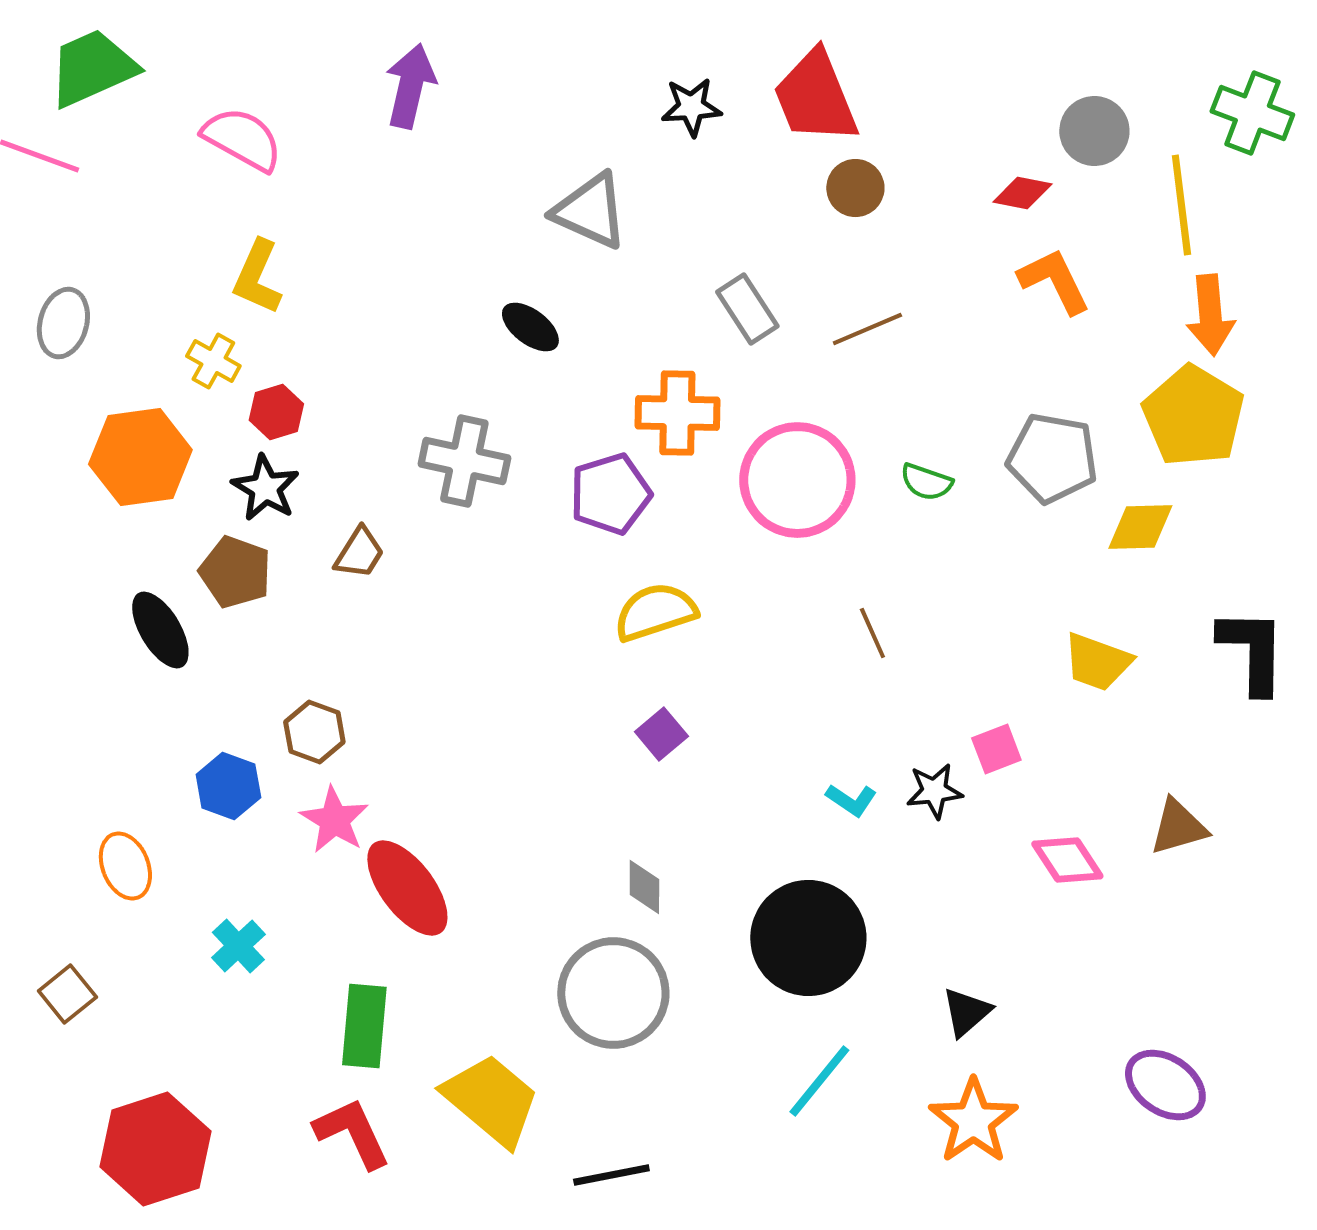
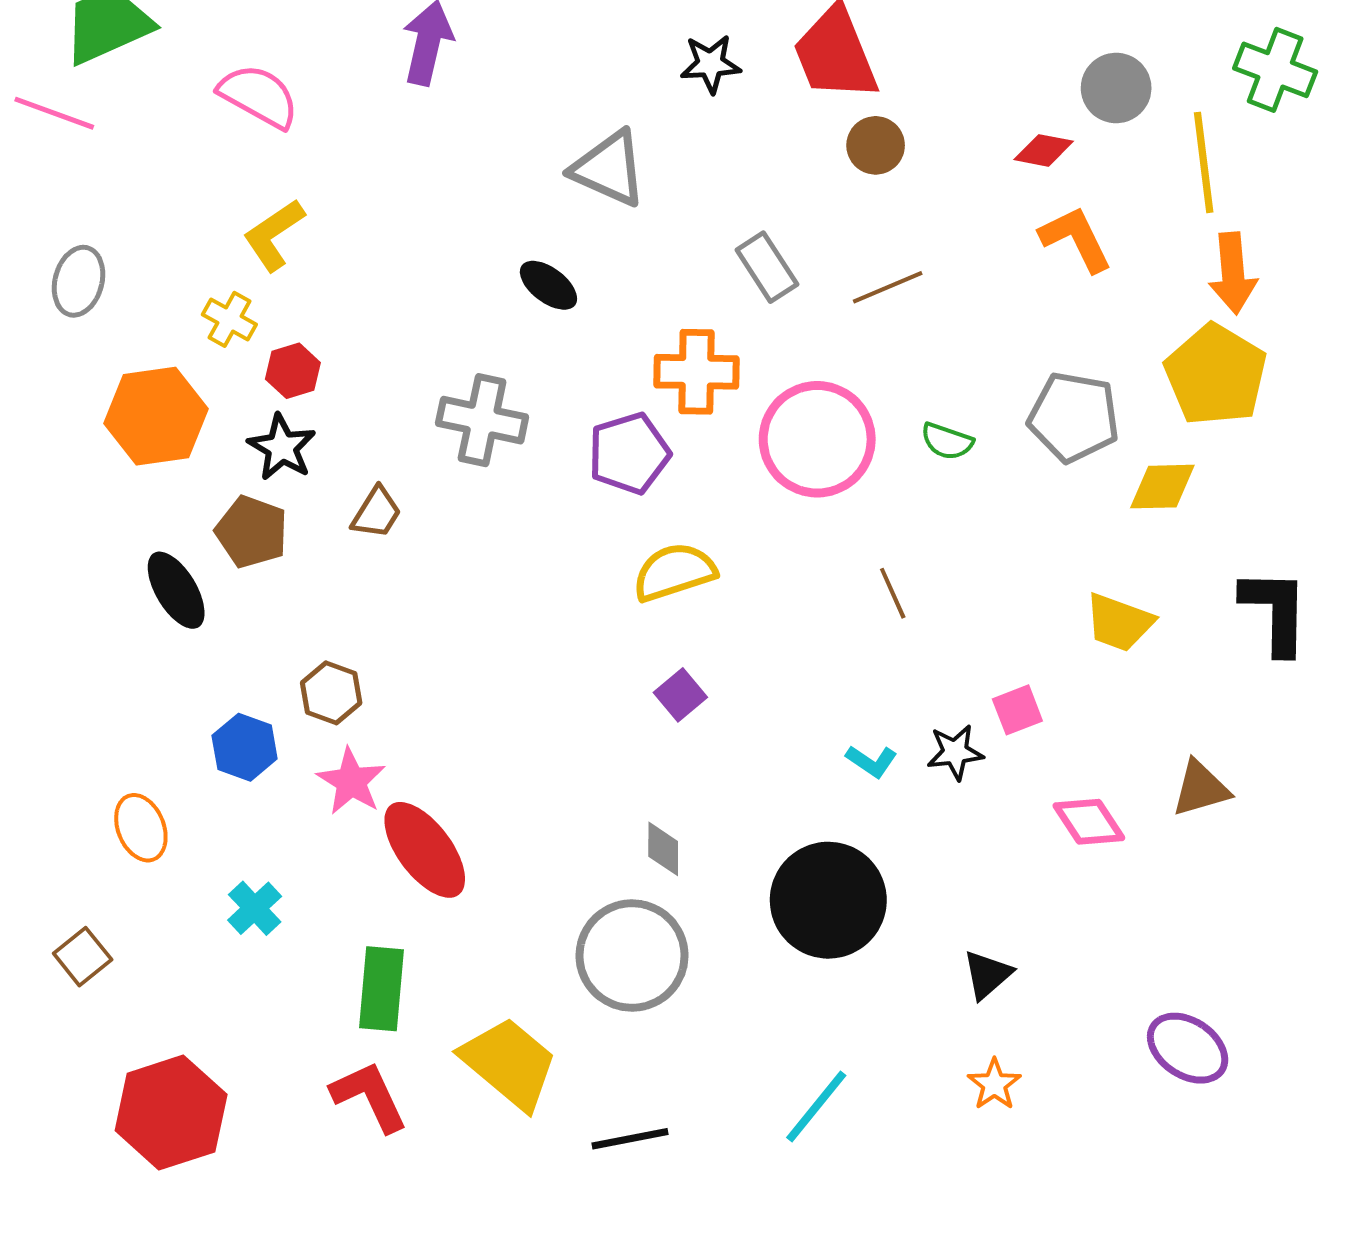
yellow L-shape: (257, 277) -> (274, 235), turned 32
cyan line: (819, 1081) -> (816, 1106), moved
orange star: (973, 1121) -> (994, 1084), size x0.6

